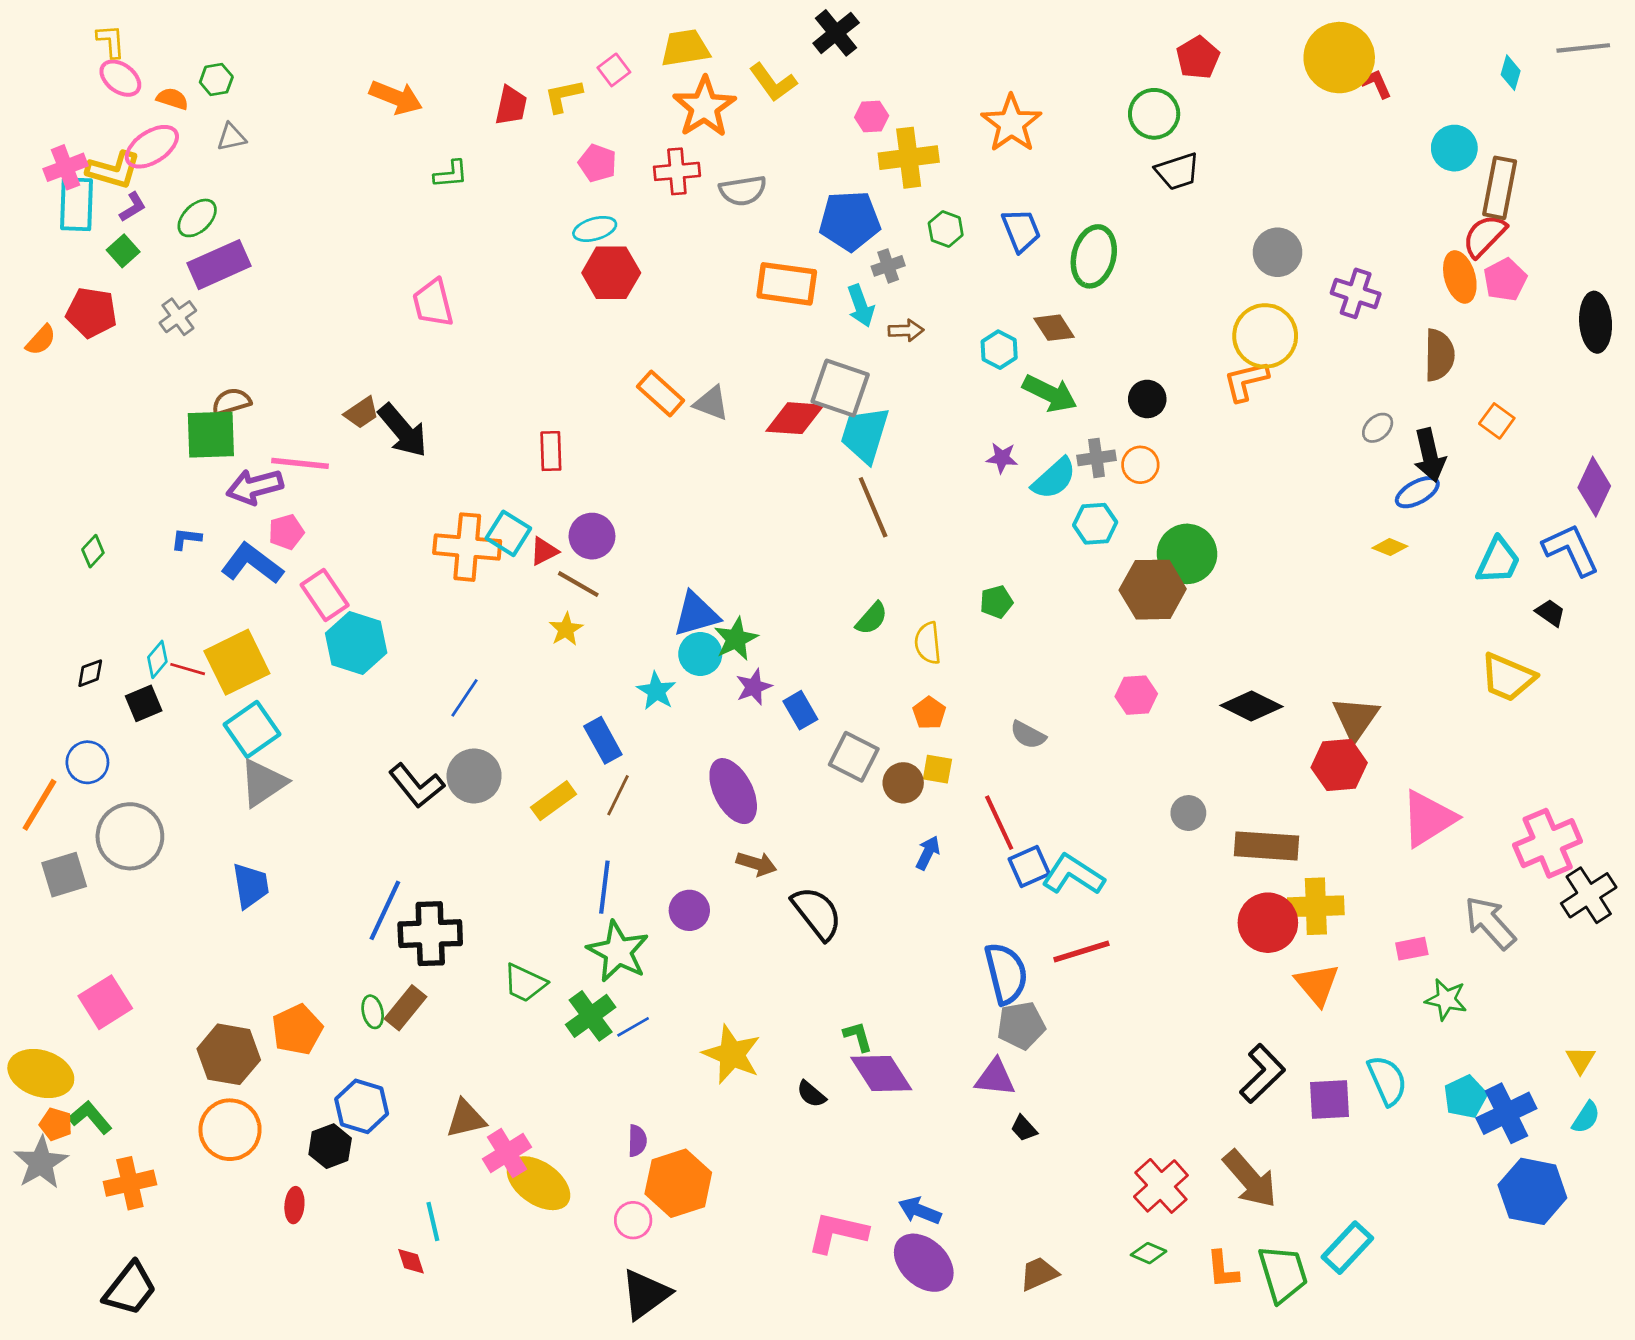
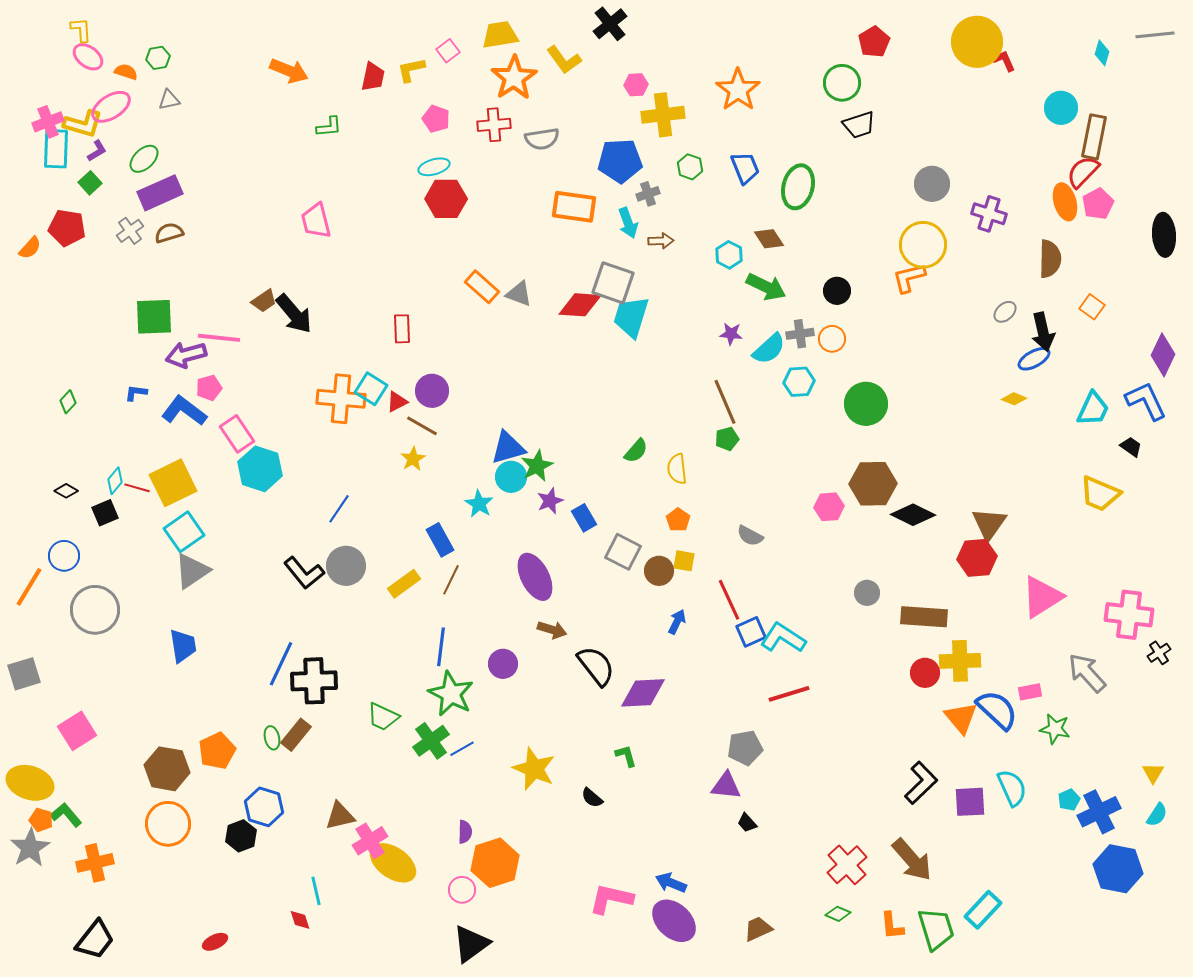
brown semicircle: (231, 402) -> (169, 233), moved
brown line: (873, 507) -> (725, 402), moved
brown hexagon: (1153, 590) -> (873, 484), moved
black diamond: (90, 673) -> (66, 491), turned 50
pink cross: (1548, 843) -> (1129, 615), turned 30
gray square: (64, 875) -> (24, 674), moved
black cross: (1589, 895) -> (1159, 653), size x0.6
red circle: (1268, 923) -> (925, 673), size x0.7
blue semicircle: (1006, 973) -> (997, 710), moved, turned -33
purple diamond: (881, 1073) -> (643, 693), moved, turned -60
cyan pentagon: (1465, 1097) -> (1069, 800), size x0.7
red ellipse: (294, 1205) -> (215, 942), moved, turned 60

